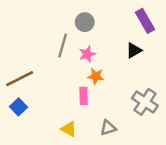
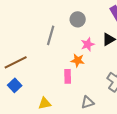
gray circle: (85, 22) -> (78, 19), moved
pink star: (87, 54) -> (88, 44), moved
yellow triangle: (69, 129) -> (45, 103), moved, turned -40

